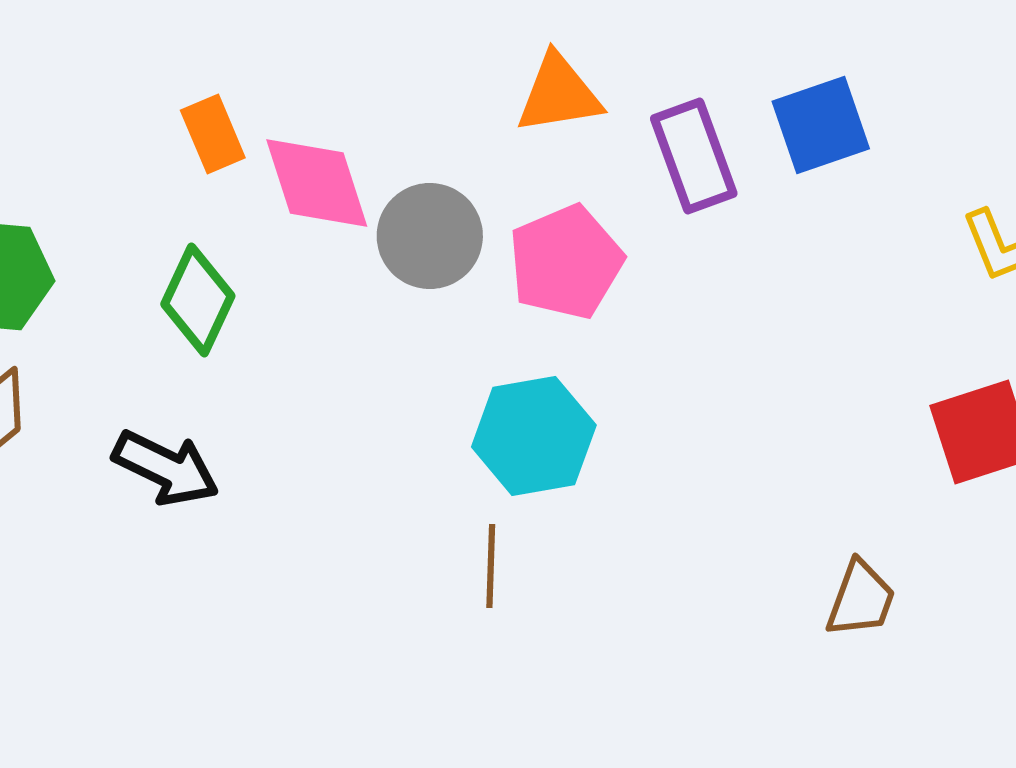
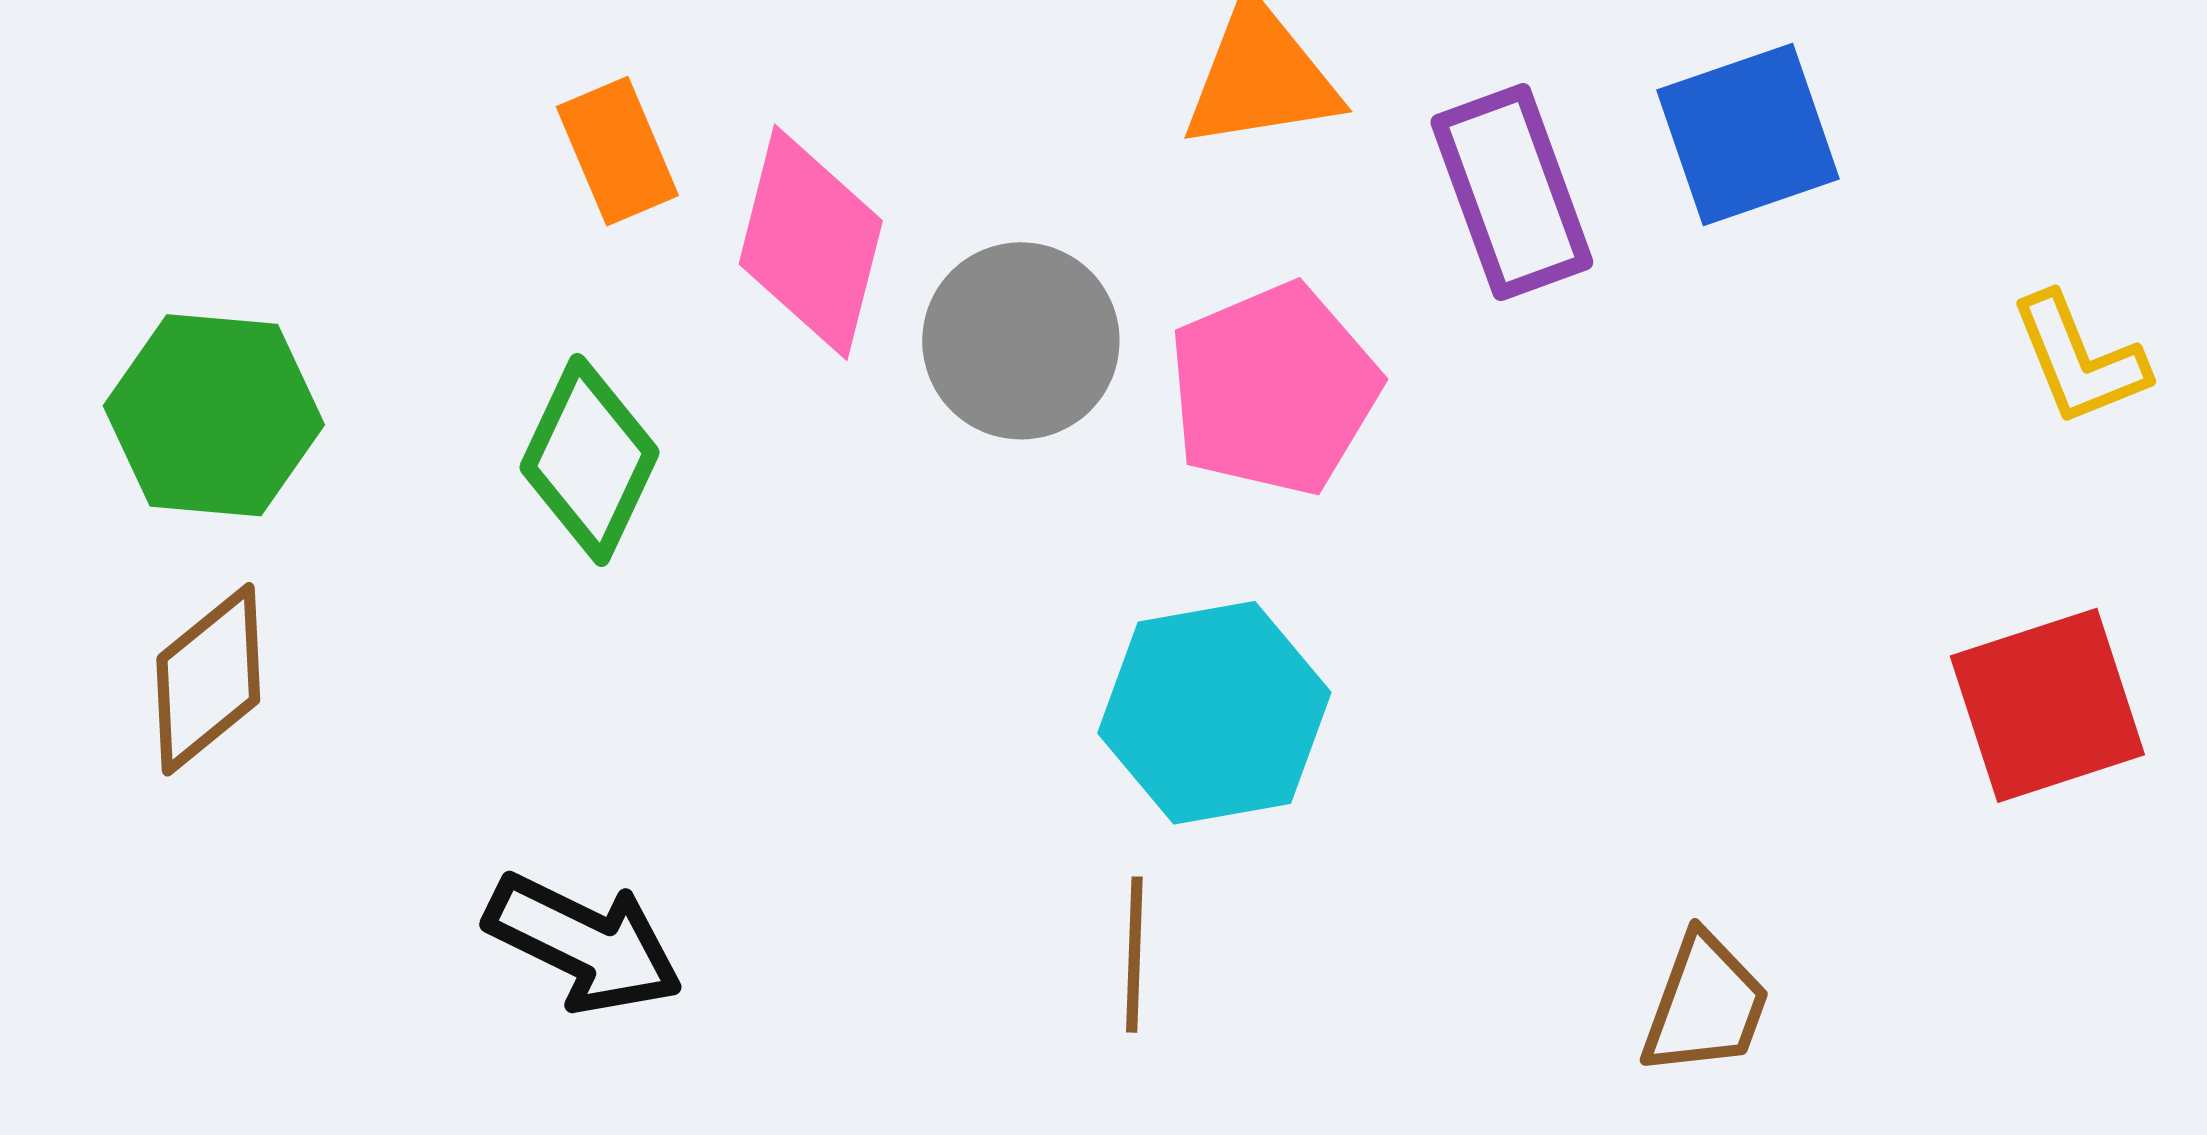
pink diamond: (317, 183) -> (811, 242), turned 32
black arrow: (166, 468) -> (584, 943), moved
brown trapezoid: (861, 599) -> (1705, 1005), moved

